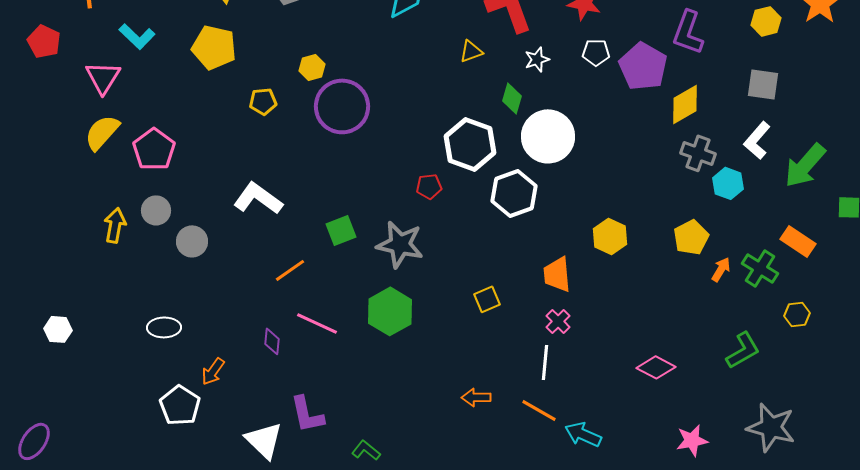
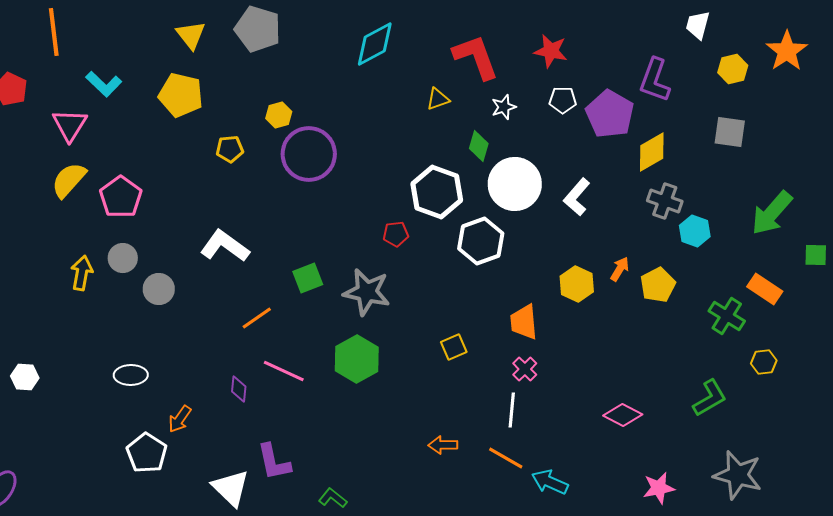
white L-shape: (757, 140) -> (577, 197), moved
orange arrow: (721, 269) -> (620, 269), moved

